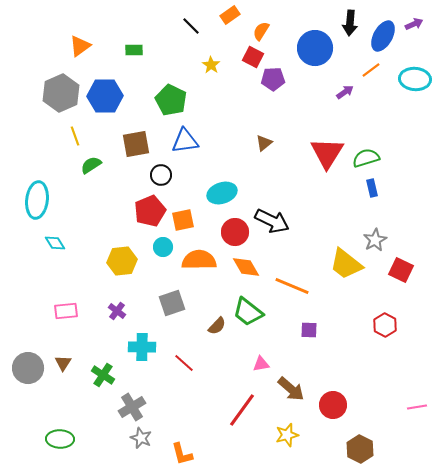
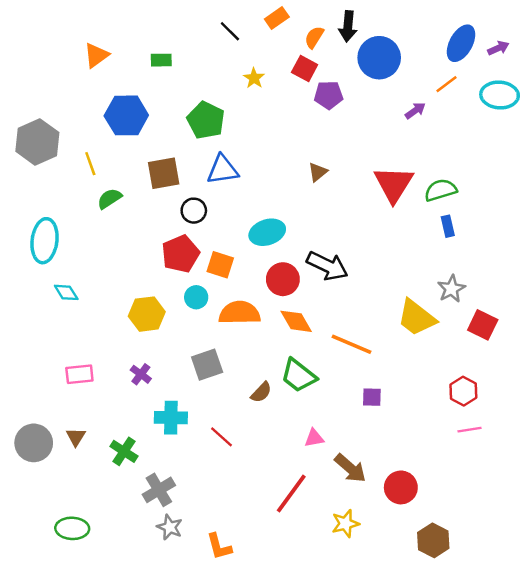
black arrow: (350, 23) -> (348, 26), moved
purple arrow: (414, 24) -> (498, 48), moved
gray hexagon: (61, 93) -> (37, 142), moved
orange square: (183, 220) -> (220, 265), turned 30
pink line: (417, 407) -> (469, 430), moved

